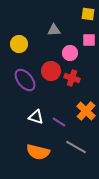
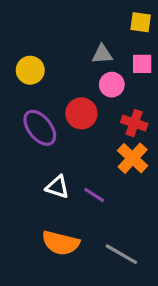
gray triangle: (54, 30) -> (102, 54), moved
red cross: (72, 78) -> (134, 123), moved
orange cross: (86, 111) -> (133, 158), moved
gray line: (76, 147) -> (121, 254), moved

